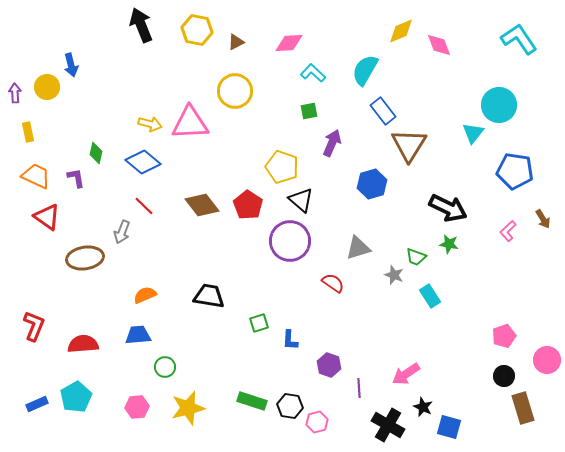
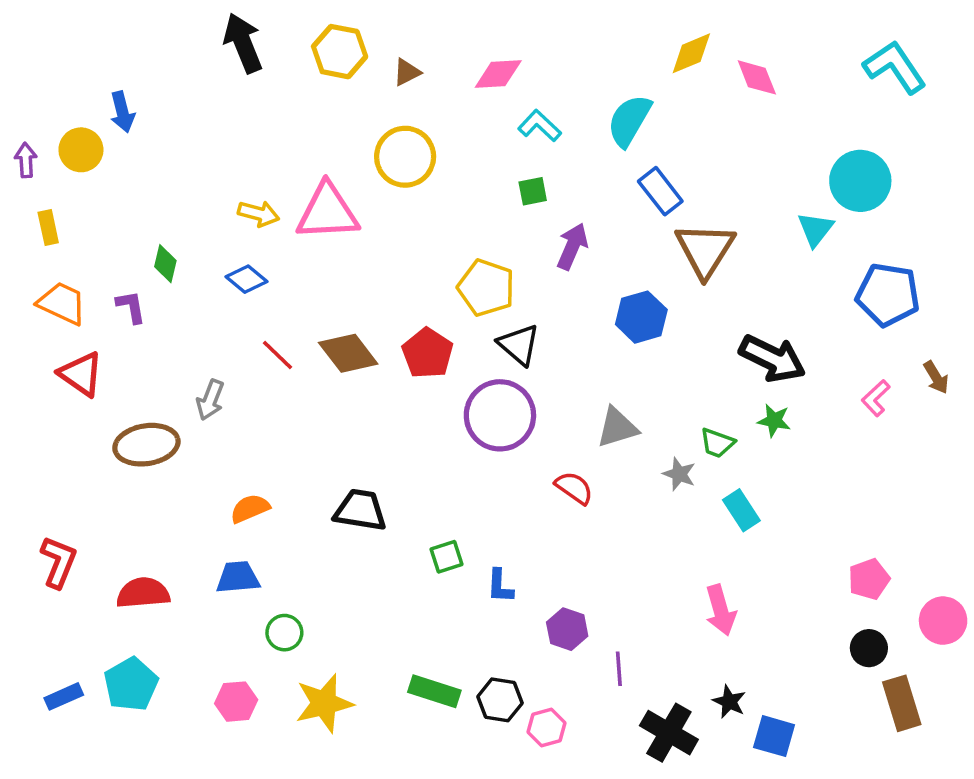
blue diamond: (143, 162) -> (246, 279), size x0.7
red line: (144, 206) -> (278, 355), moved
pink arrow: (406, 374) -> (721, 610), moved, turned -72

